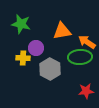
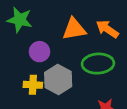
orange arrow: (87, 42) -> (107, 29), moved
yellow cross: (23, 58) -> (33, 85), moved

